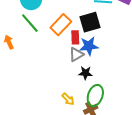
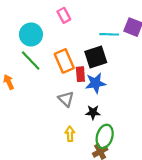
orange rectangle: (61, 25) -> (64, 61), turned -65
gray triangle: (76, 54) -> (66, 99), moved, turned -42
yellow arrow: (68, 99) -> (70, 134), moved, turned -136

